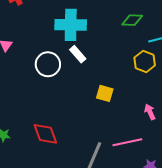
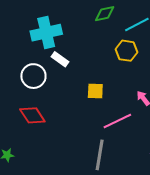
red diamond: (45, 134) -> (32, 115), moved
pink line: (127, 142) -> (117, 121), moved

